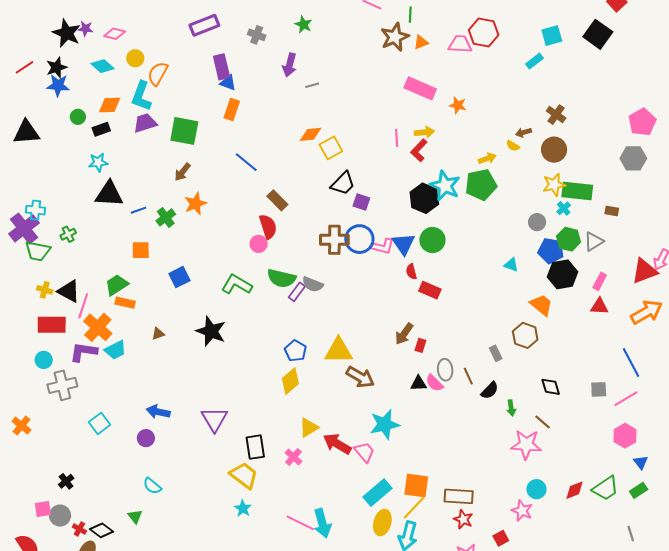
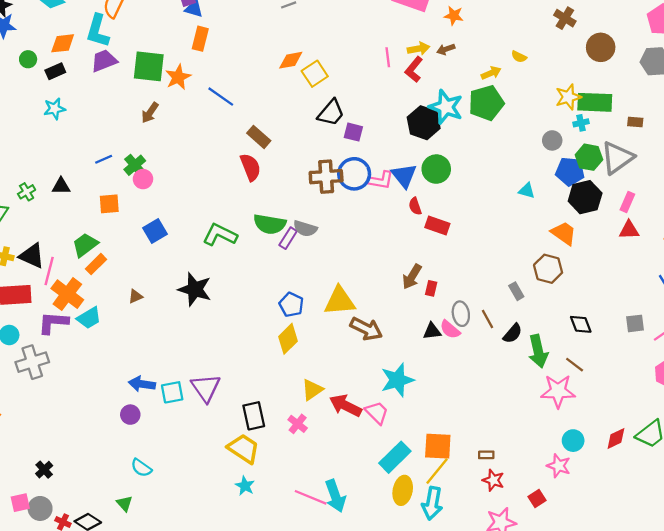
brown arrow: (524, 132) -> (446, 49), moved
brown circle: (554, 150) -> (601, 47), moved
black triangle: (109, 194) -> (61, 186), moved, size x0.6
orange star: (195, 204) -> (178, 77), moved
cyan cross: (564, 208) -> (581, 123), turned 32
gray triangle: (594, 242) -> (617, 158), size x1.5
pink circle: (259, 244) -> (143, 179), moved
orange rectangle: (125, 303) -> (96, 264), turned -54
green arrow: (511, 408) -> (538, 351), size x1.8
cyan square: (99, 423) -> (172, 392), moved, turned 30
brown rectangle: (459, 496) -> (486, 455), size x0.5

